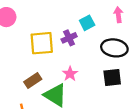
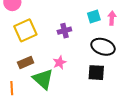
cyan square: (87, 23) -> (94, 16), moved
yellow square: (42, 43) -> (25, 30), moved, turned -30

